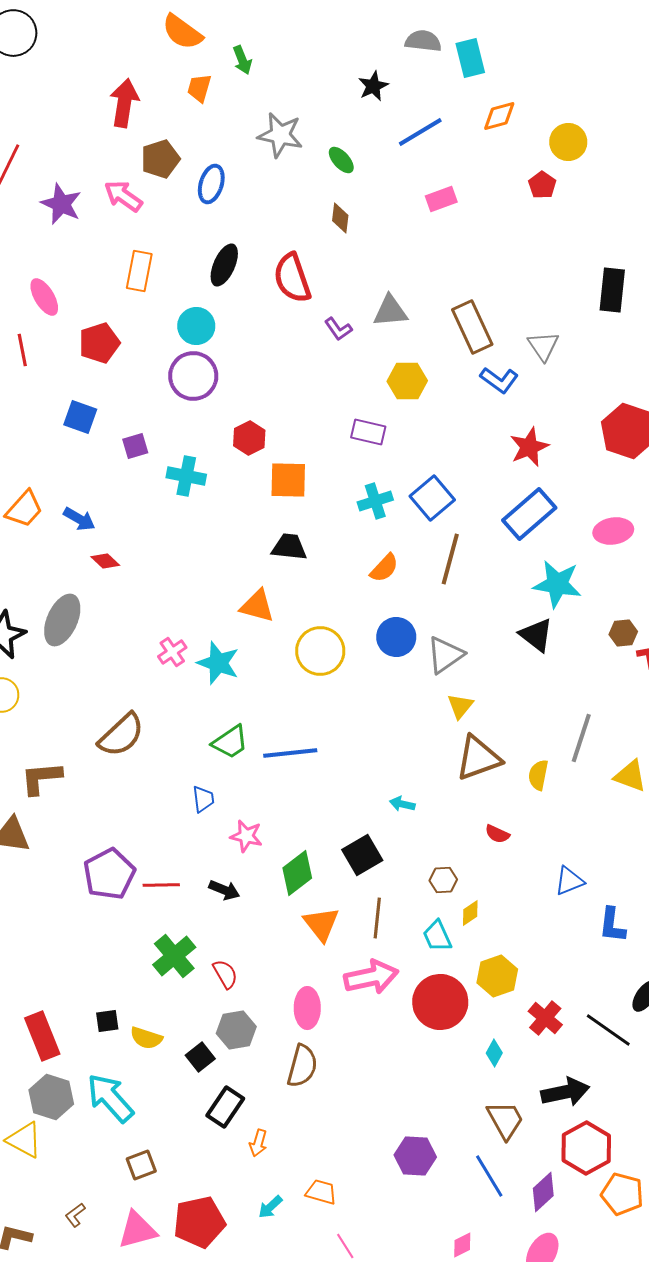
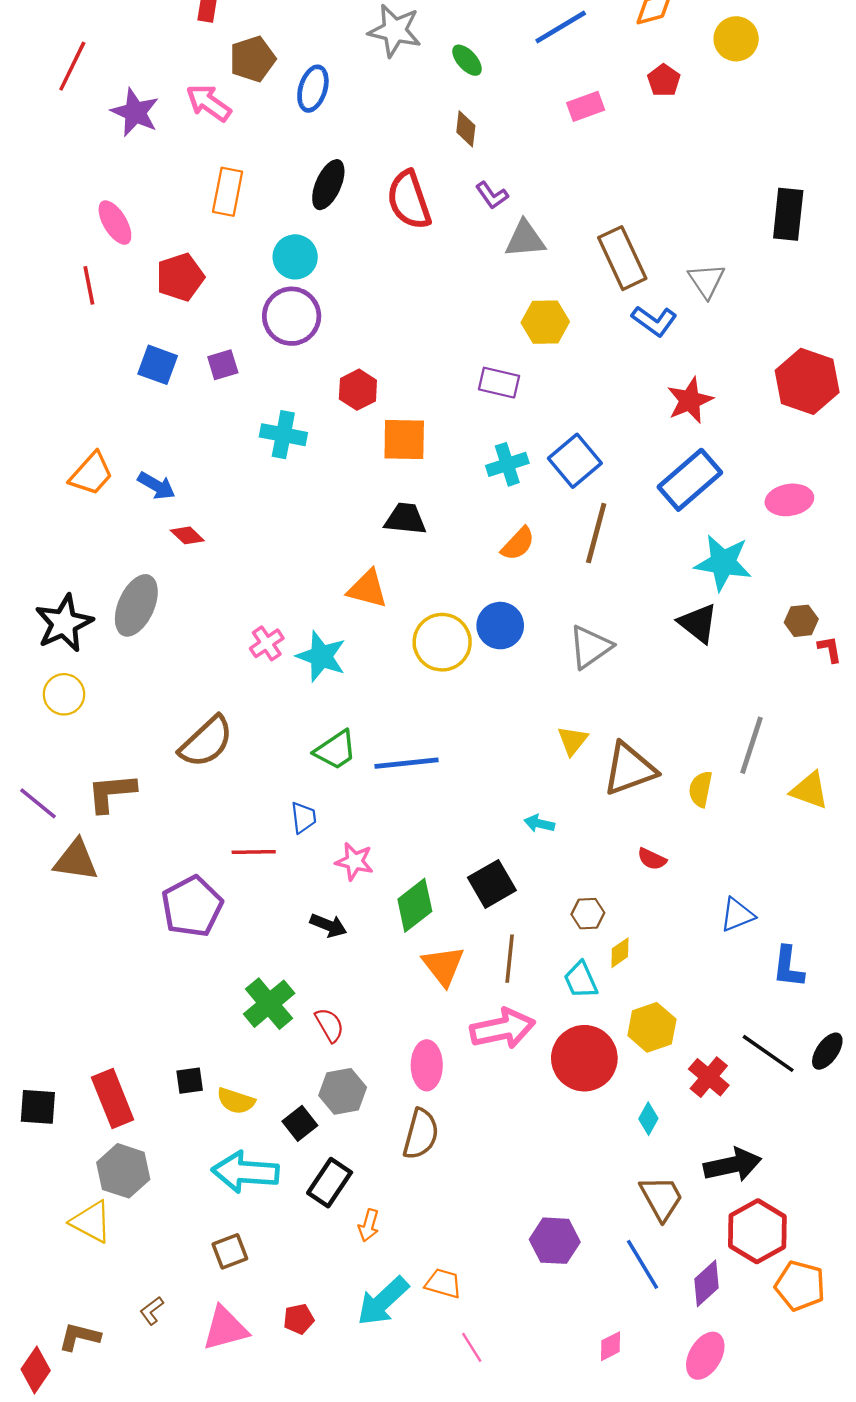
red pentagon: (542, 185) -> (664, 80), moved
purple L-shape: (338, 329) -> (492, 195), moved
purple square: (135, 446) -> (223, 365), moved
blue circle: (396, 637) -> (500, 626), moved
yellow triangle: (460, 706) -> (572, 741), moved
red line: (161, 885) -> (254, 852), moved
black line: (608, 1030) -> (768, 1053), moved
cyan arrow: (110, 1098) -> (245, 1172), moved, turned -44
cyan arrow: (270, 1207) -> (383, 1301), size x1.8
red pentagon: (199, 1222) -> (299, 1319), size x0.5

